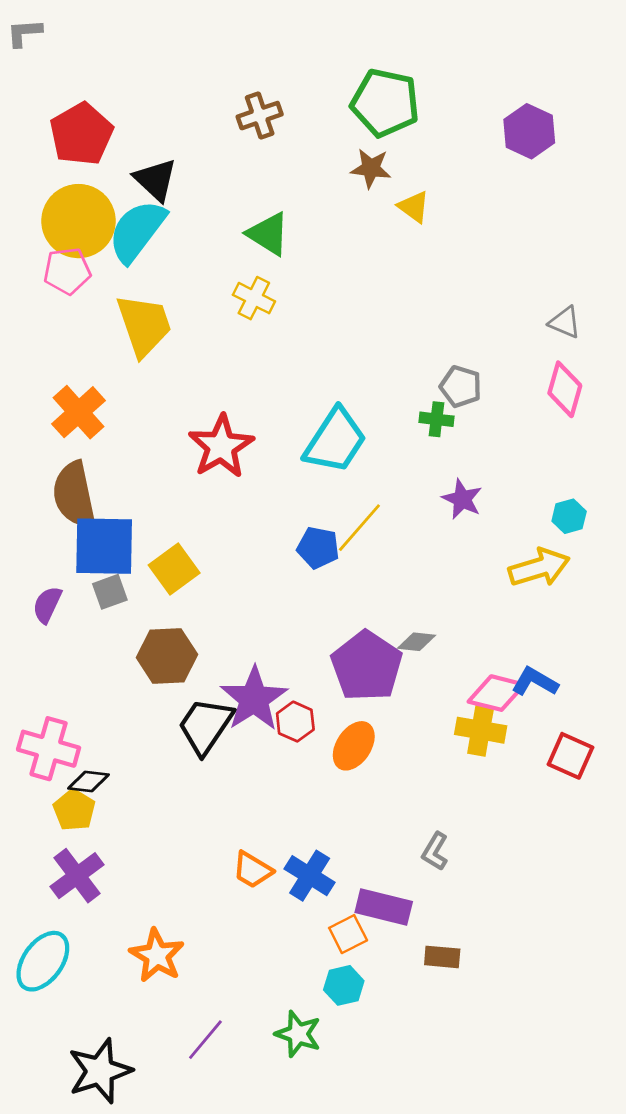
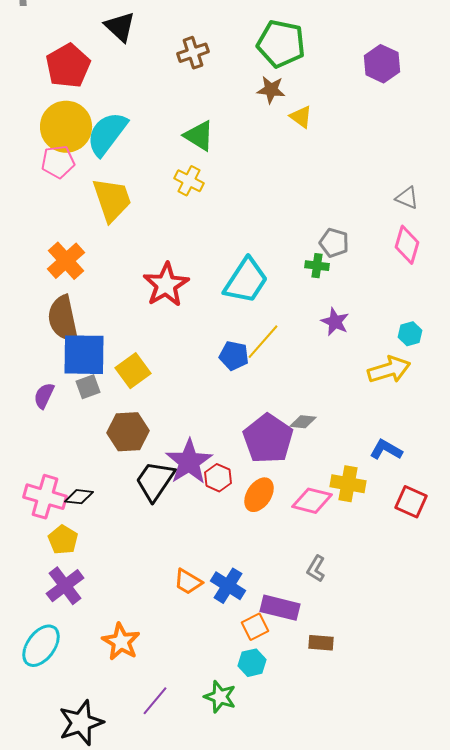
black triangle: (156, 180) -> (120, 27), moved
pink diamond: (496, 693) -> (312, 501), moved
black diamond: (88, 781) -> (79, 497), moved

